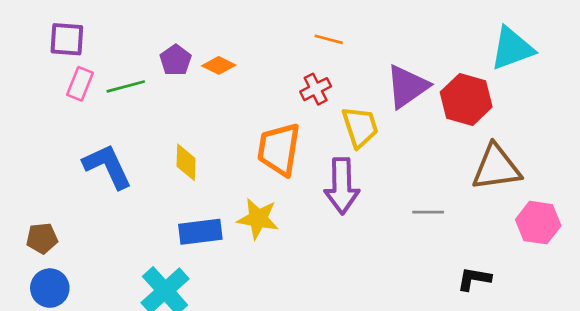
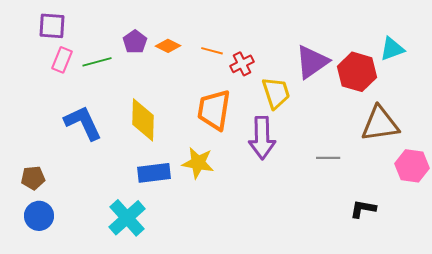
orange line: (329, 39) -> (212, 51), moved
cyan triangle: (512, 48) -> (392, 49), moved, size x0.7
yellow diamond: (186, 162) -> (143, 120), size x1.5

